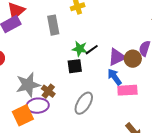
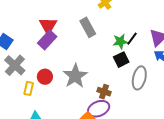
gray star: (28, 85) -> (75, 76), moved
gray ellipse: (84, 103) -> (139, 78), moved

